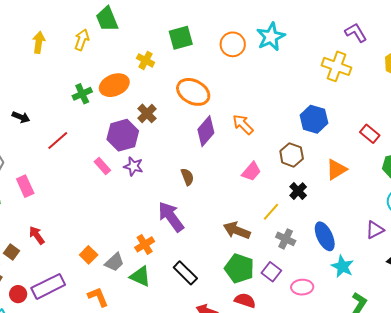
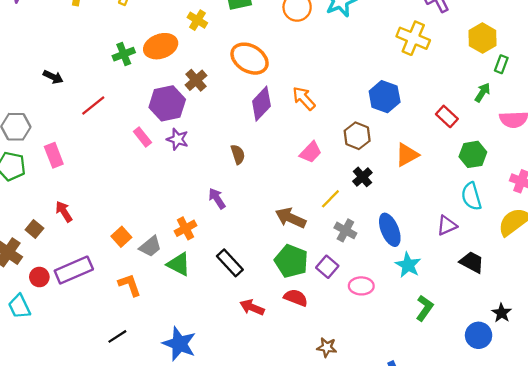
purple arrow: (171, 217) -> (217, 198), size x0.6

